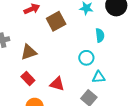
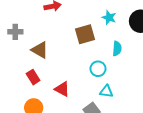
brown square: (56, 21) -> (85, 34), moved
brown triangle: (29, 52) -> (40, 50), turned 36

